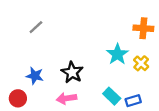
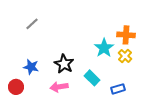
orange cross: (143, 28) -> (126, 35), moved
cyan rectangle: (112, 96) -> (92, 78), moved

